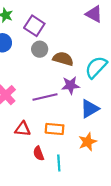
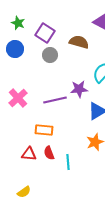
brown semicircle: (63, 59) -> (79, 42), moved
red triangle: (23, 129) -> (29, 154), moved
orange rectangle: (55, 129) -> (44, 130), moved

